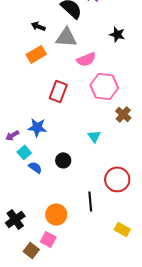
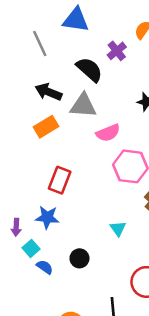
black arrow: (38, 26) -> (48, 92), size x1.5
red rectangle: (58, 91) -> (60, 180), moved
purple arrow: (12, 135) -> (16, 227), turned -56

